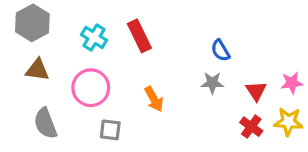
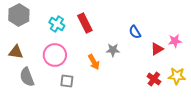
brown triangle: (37, 70) -> (16, 52), moved
gray star: (212, 83) -> (113, 50), moved
pink star: (292, 83) -> (175, 41), moved
red triangle: (256, 91) -> (157, 49), moved, turned 32

